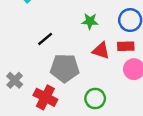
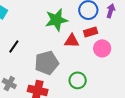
green star: (90, 21) -> (56, 20), size x1.6
black line: (45, 39) -> (14, 46), moved

